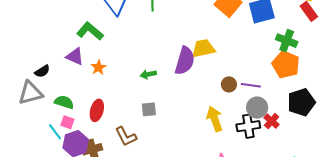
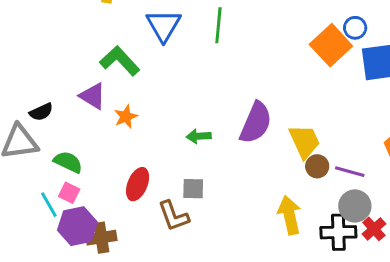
yellow trapezoid: (203, 48) -> (305, 141), moved, turned 70
red ellipse: (97, 110) -> (138, 184), moved
brown L-shape: (126, 137) -> (173, 216), moved

